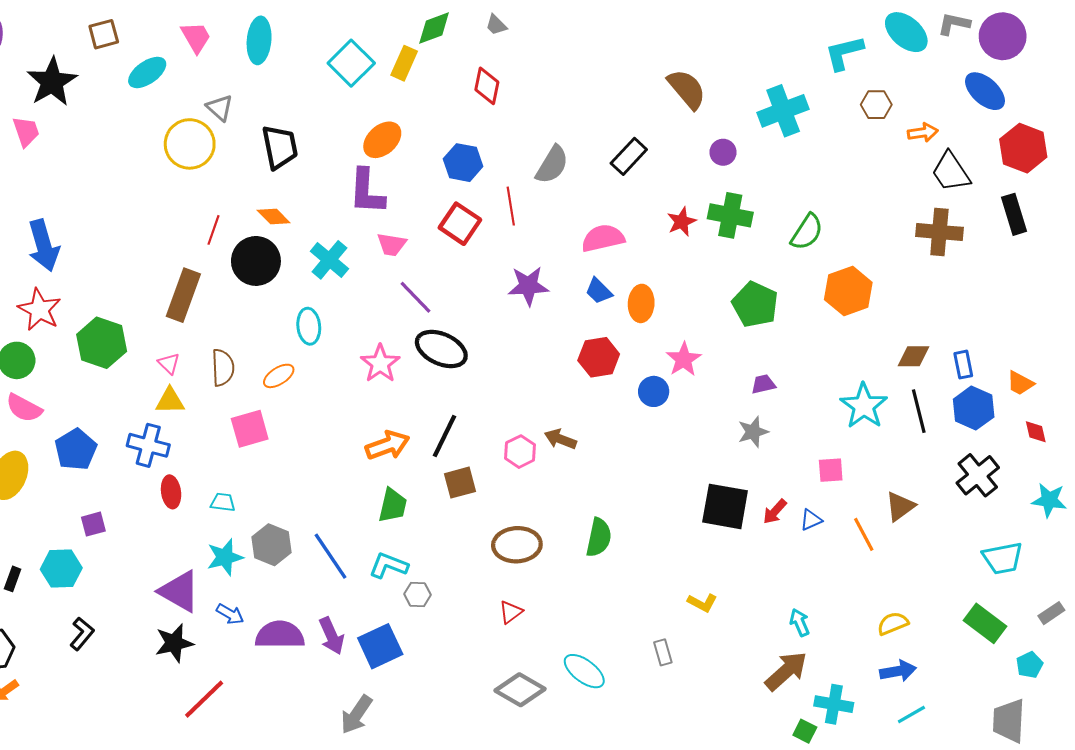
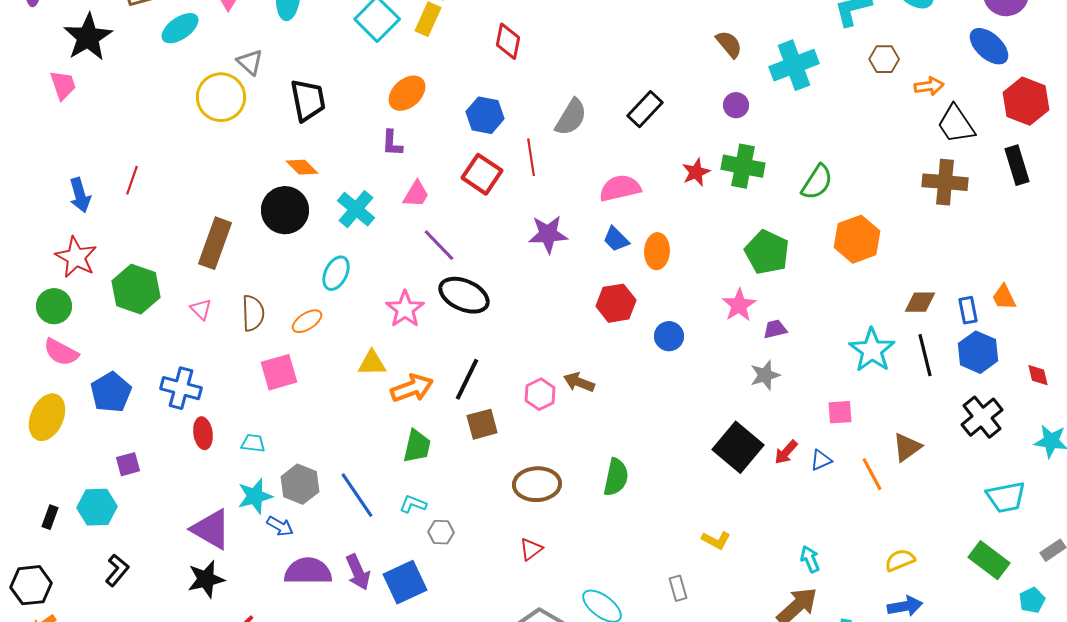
brown semicircle: (687, 89) -> (729, 44), moved, size x0.7
purple L-shape: (367, 192) -> (392, 143), size x0.6
red line: (213, 230) -> (132, 180), moved
pink trapezoid: (392, 244) -> (416, 194), turned -68
blue arrow: (44, 245) -> (80, 195), size x0.7
cyan ellipse: (309, 326) -> (336, 273), turned 32
pink star: (684, 359) -> (739, 305), moved
orange trapezoid: (1020, 383) -> (1004, 297), moved, turned 36
yellow triangle: (170, 401) -> (372, 363), moved
black square: (725, 506) -> (738, 447), turned 30
cyan L-shape: (388, 565) -> (413, 504), size x0.7
blue arrow: (230, 614) -> (280, 526), moved

